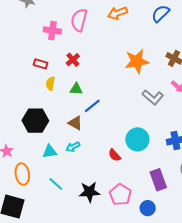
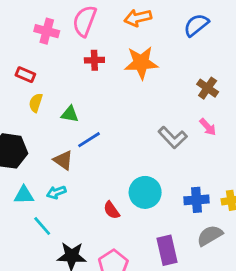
red cross: (73, 60) -> (94, 60), moved, turned 32
orange star: (137, 61) -> (141, 63), moved
cyan line: (56, 184) -> (42, 226), moved

